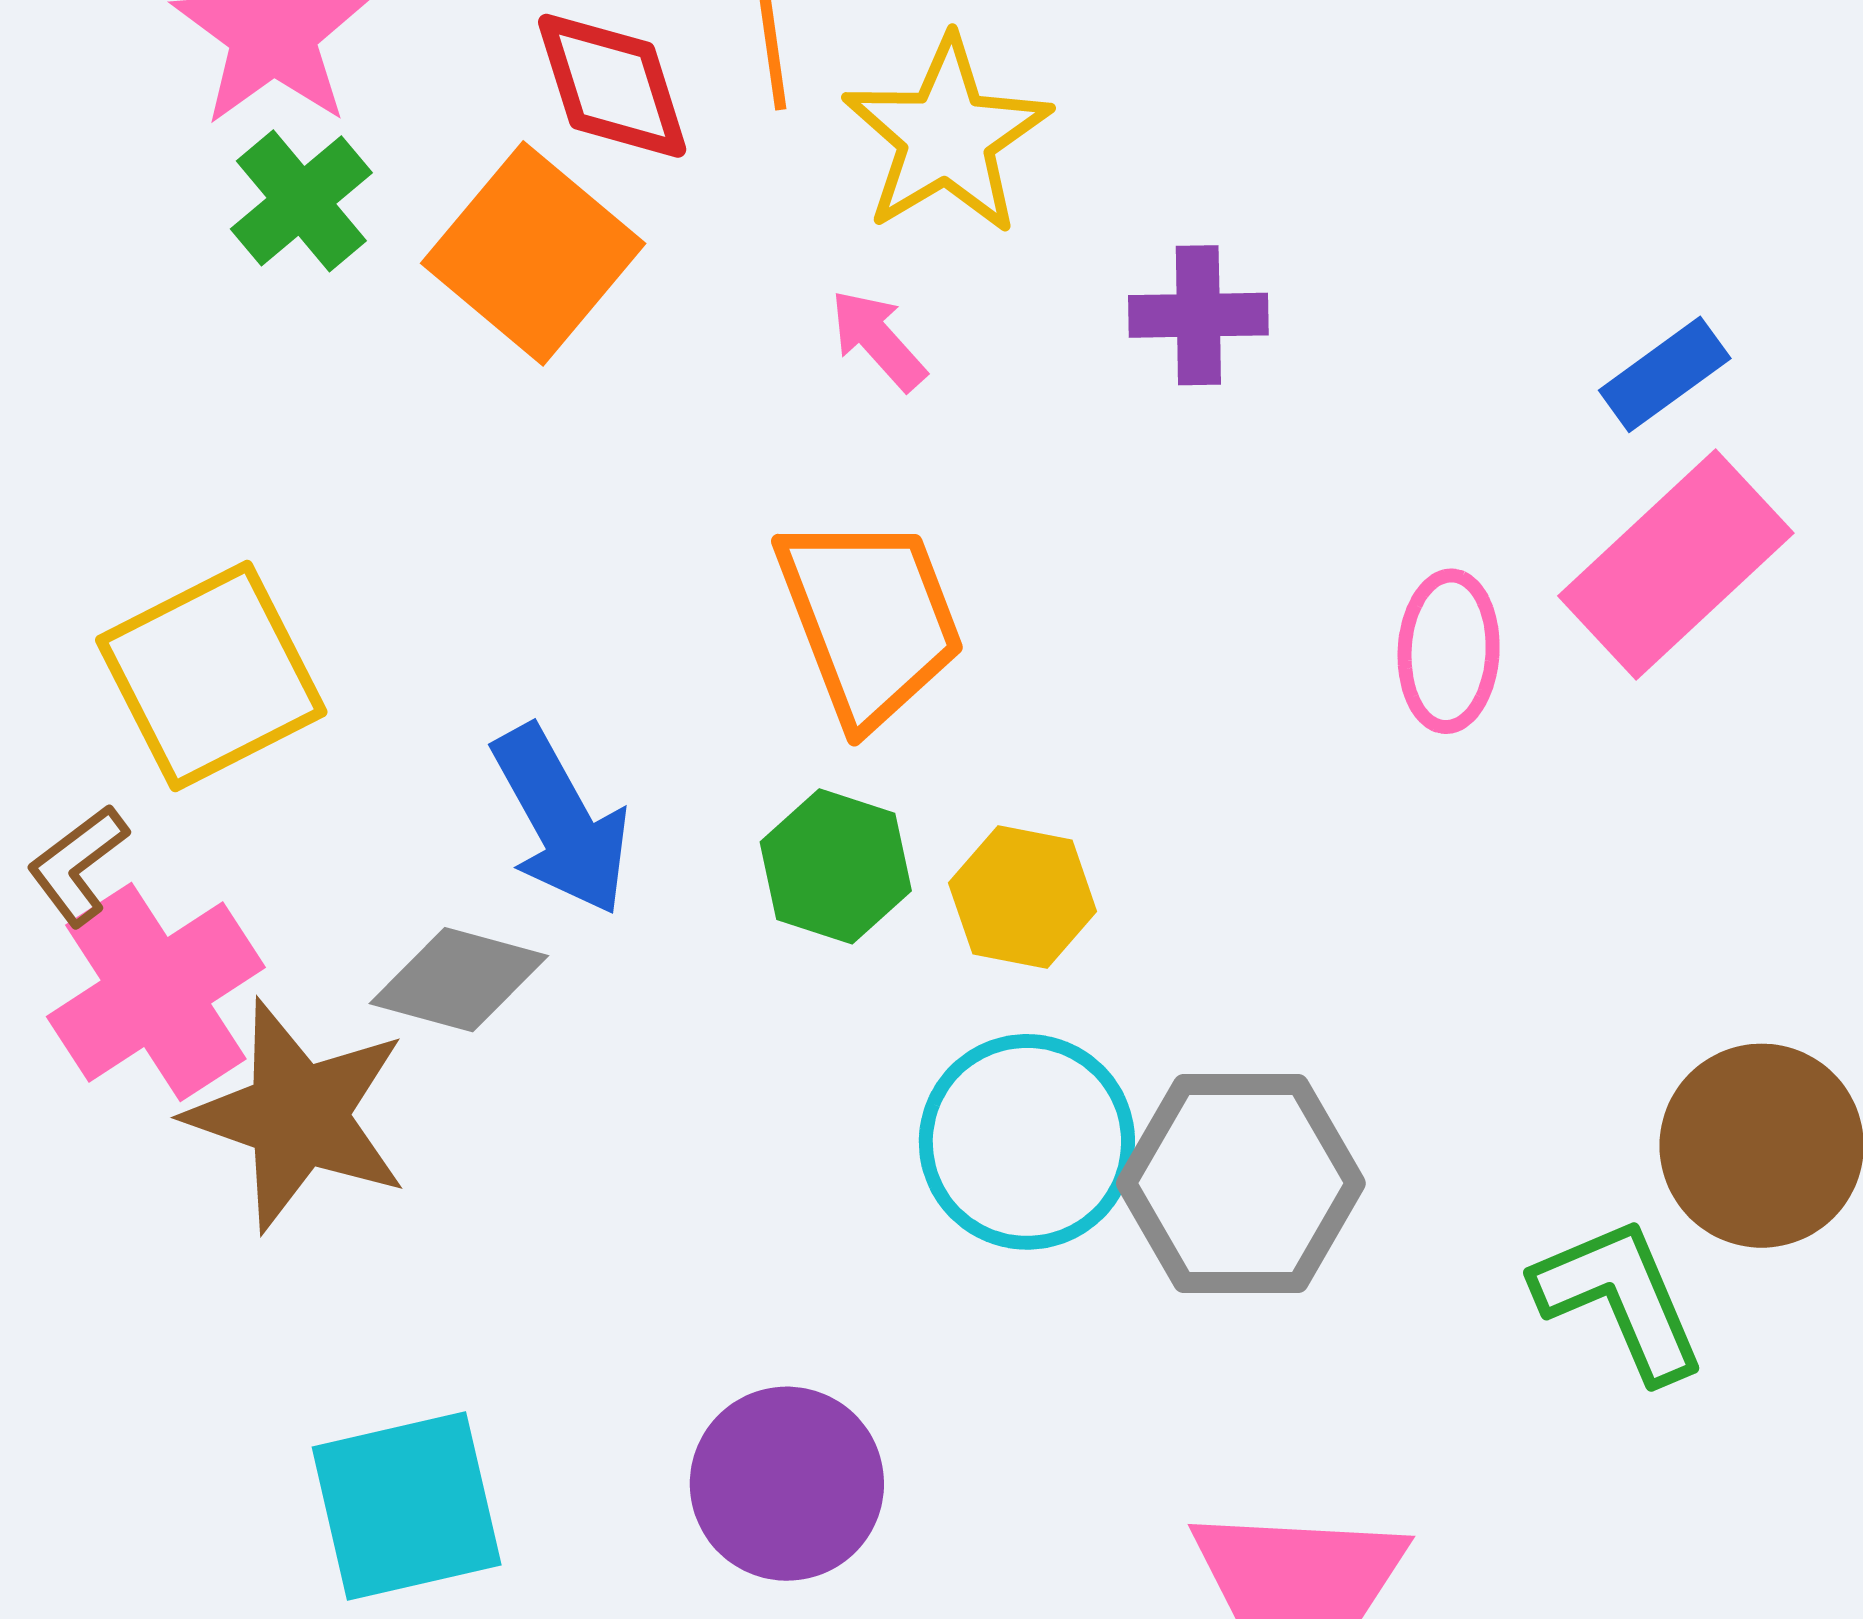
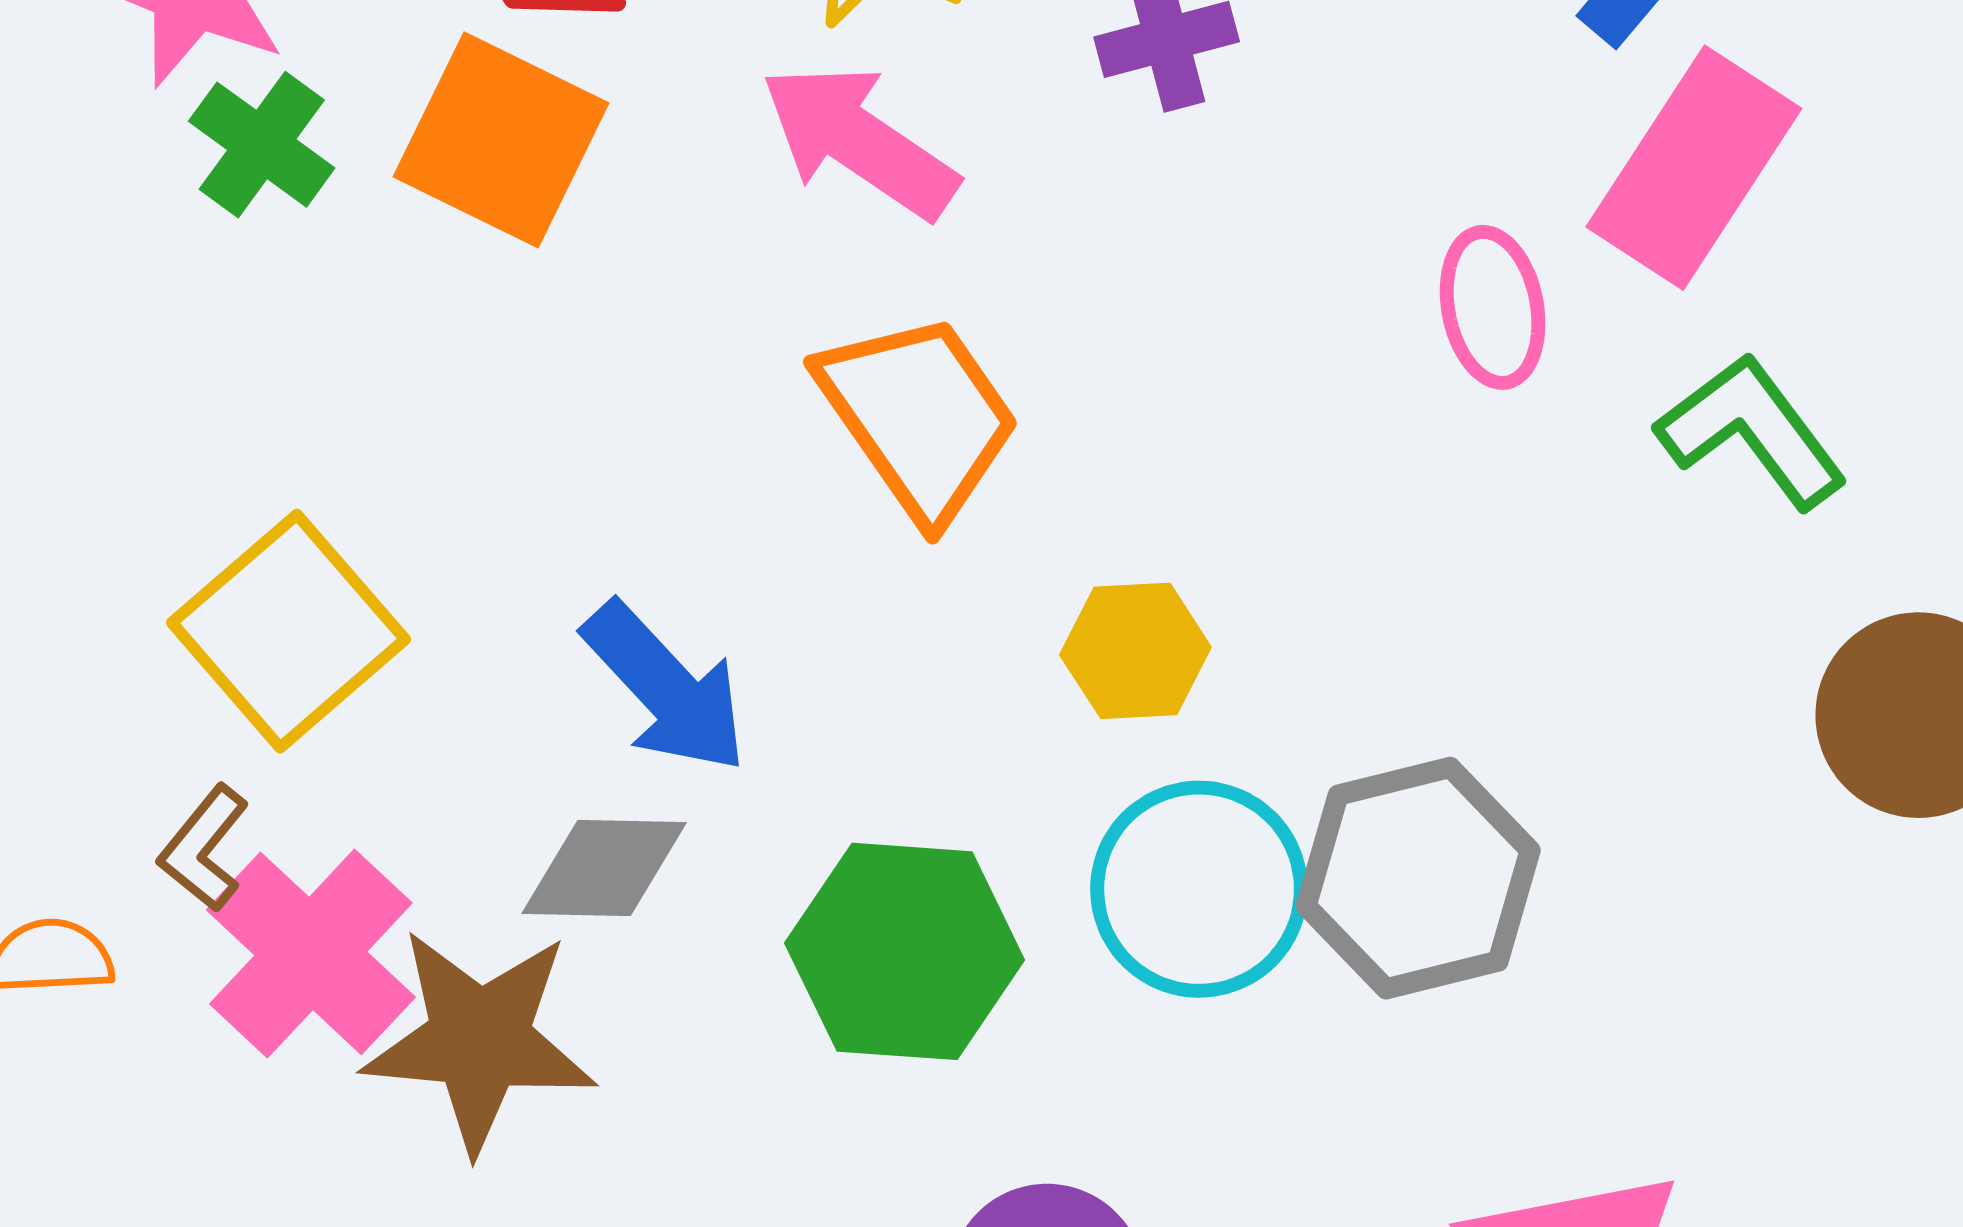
pink arrow: (878, 340) -> (859, 141), size x1.8
green hexagon: (836, 866) -> (905, 951), moved, size x1.5
green L-shape: (1620, 1299) -> (1752, 431), moved

